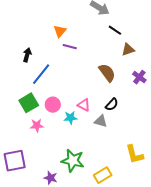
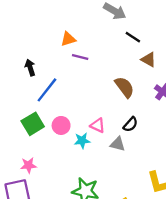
orange triangle: (60, 31) -> (68, 39), turned 32
brown triangle: (128, 50) -> (149, 60), turned 48
black arrow: (27, 55) -> (30, 67), turned -32
pink star: (37, 125) -> (28, 165), moved

